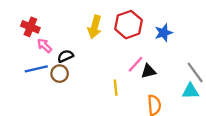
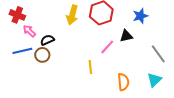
blue star: (164, 33) -> (140, 16), moved
black triangle: (148, 71) -> (126, 36), moved
cyan triangle: (190, 91) -> (154, 80), moved, turned -42

